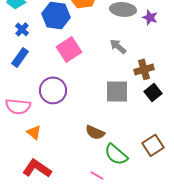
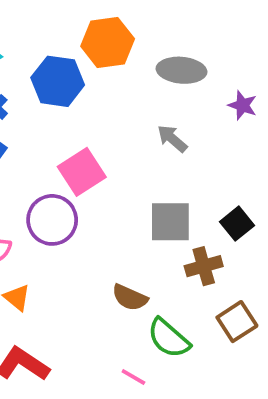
purple star: (150, 17) -> (242, 105), moved
pink square: (69, 49) -> (82, 172), moved
brown cross: (144, 69) -> (204, 266), moved

